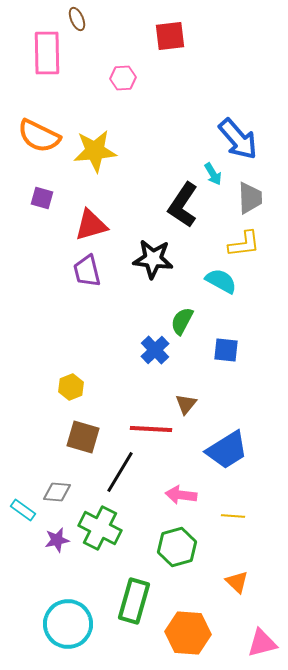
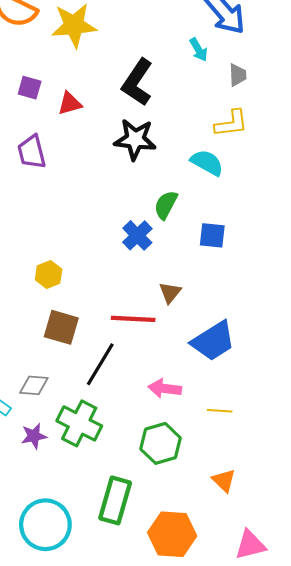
purple square: (42, 198) -> (30, 88), moved
gray trapezoid: (250, 198) -> (238, 75), size x0.7
black L-shape: (183, 205) -> (137, 82), moved
red triangle: (91, 225) -> (70, 103), size x0.7
purple trapezoid: (87, 271) -> (32, 152), moved

